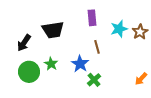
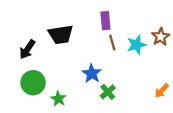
cyan star: (119, 29) -> (136, 45), moved
brown line: (97, 47) -> (112, 42), moved
green star: (51, 64) -> (58, 99), moved

